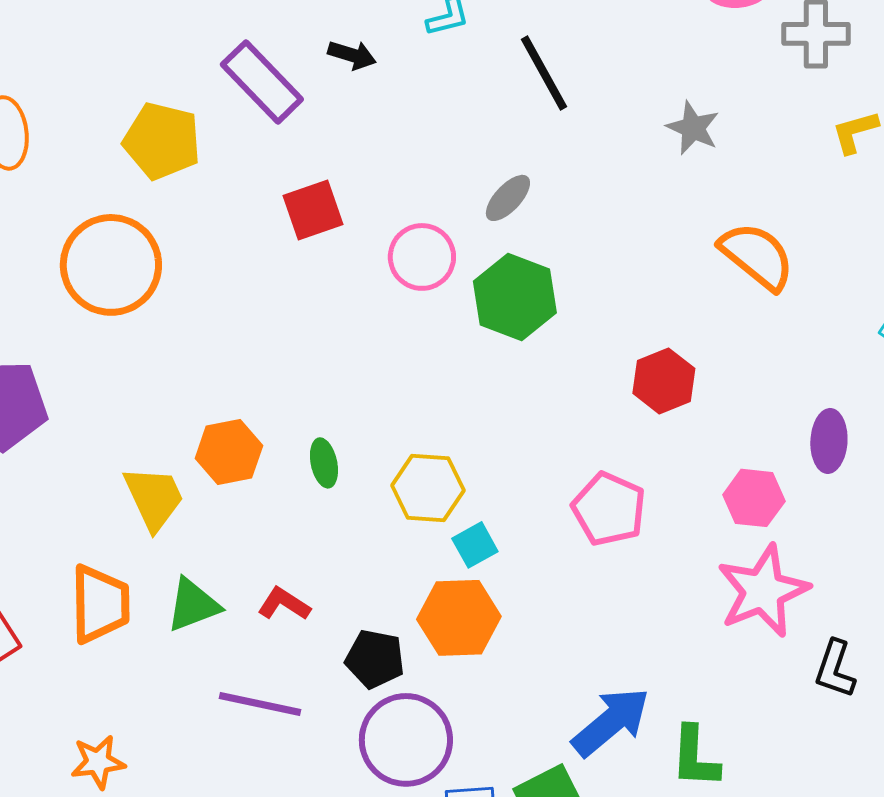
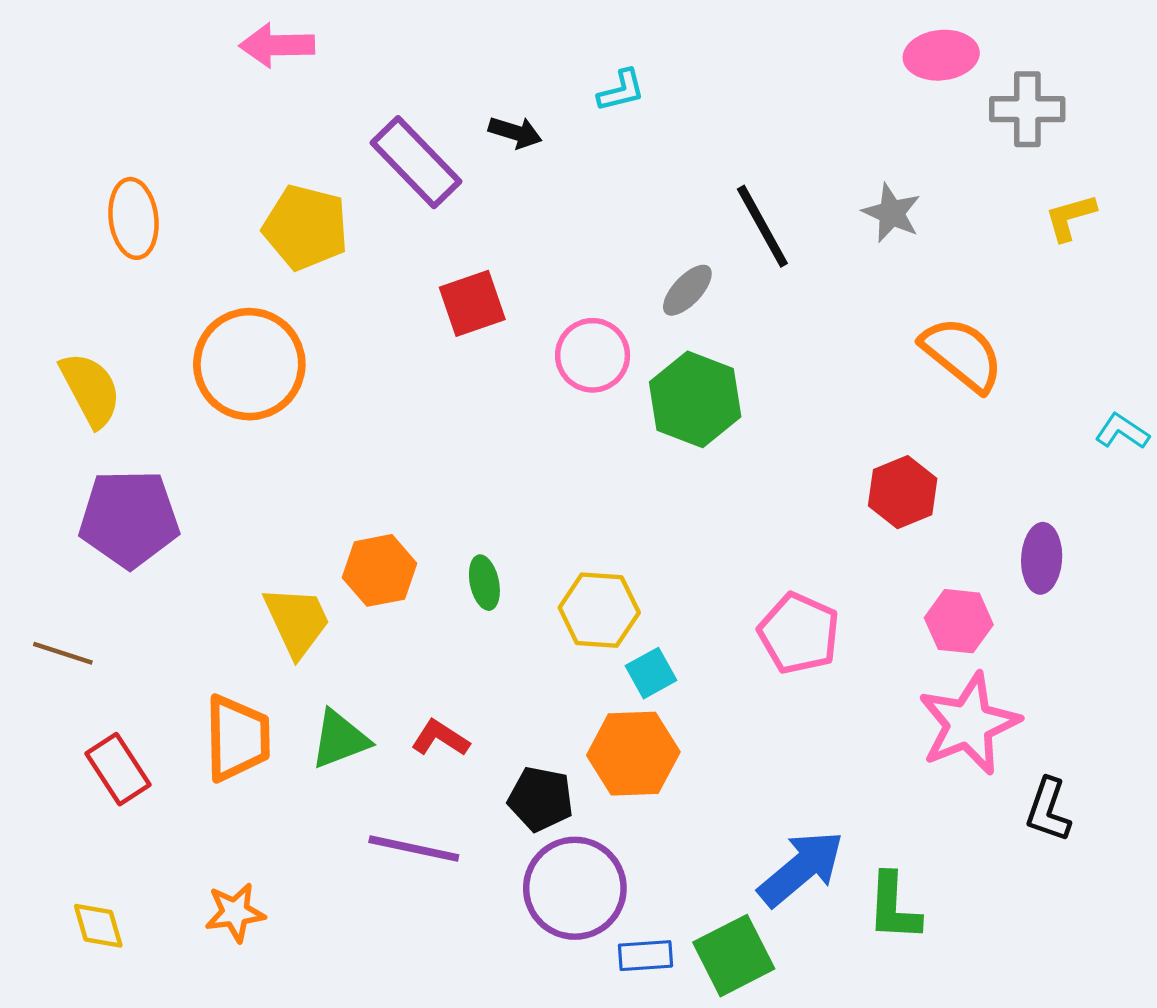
black line: (544, 73) -> (762, 226), moved
red hexagon: (664, 381) -> (903, 492), moved

